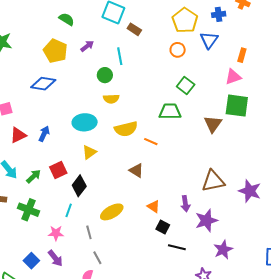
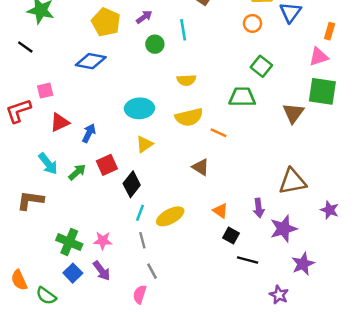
green circle: (105, 75) -> (155, 44), moved
yellow semicircle: (111, 99) -> (186, 80), moved
blue arrow: (44, 134) -> (89, 133), moved
purple star: (250, 191) -> (330, 210), moved, size x0.7
green cross: (28, 210) -> (69, 242), moved
cyan line: (69, 210) -> (140, 213), moved

